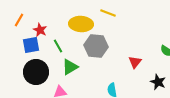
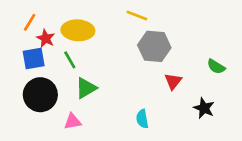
orange line: (19, 20) -> (30, 22), moved
yellow ellipse: (81, 24) -> (78, 30), moved
gray hexagon: (96, 46) -> (154, 46), moved

